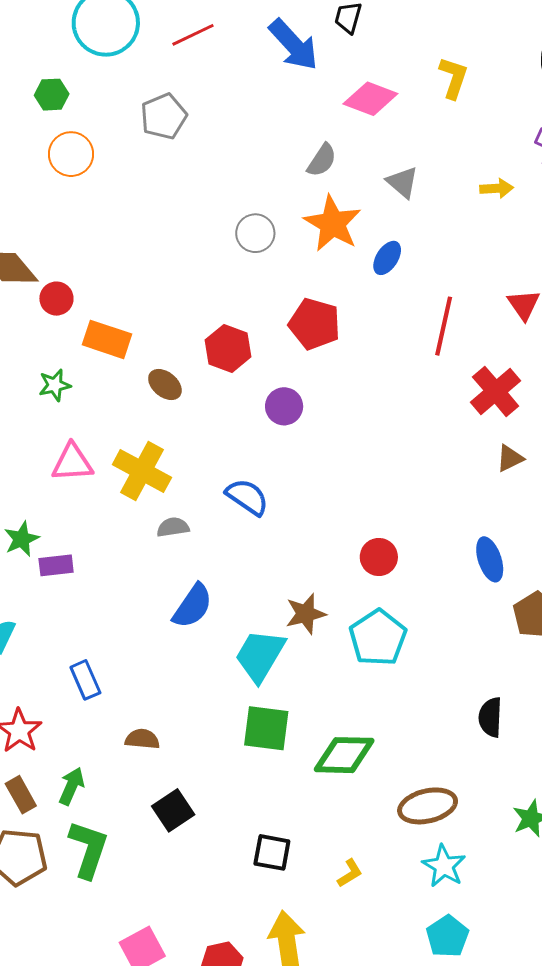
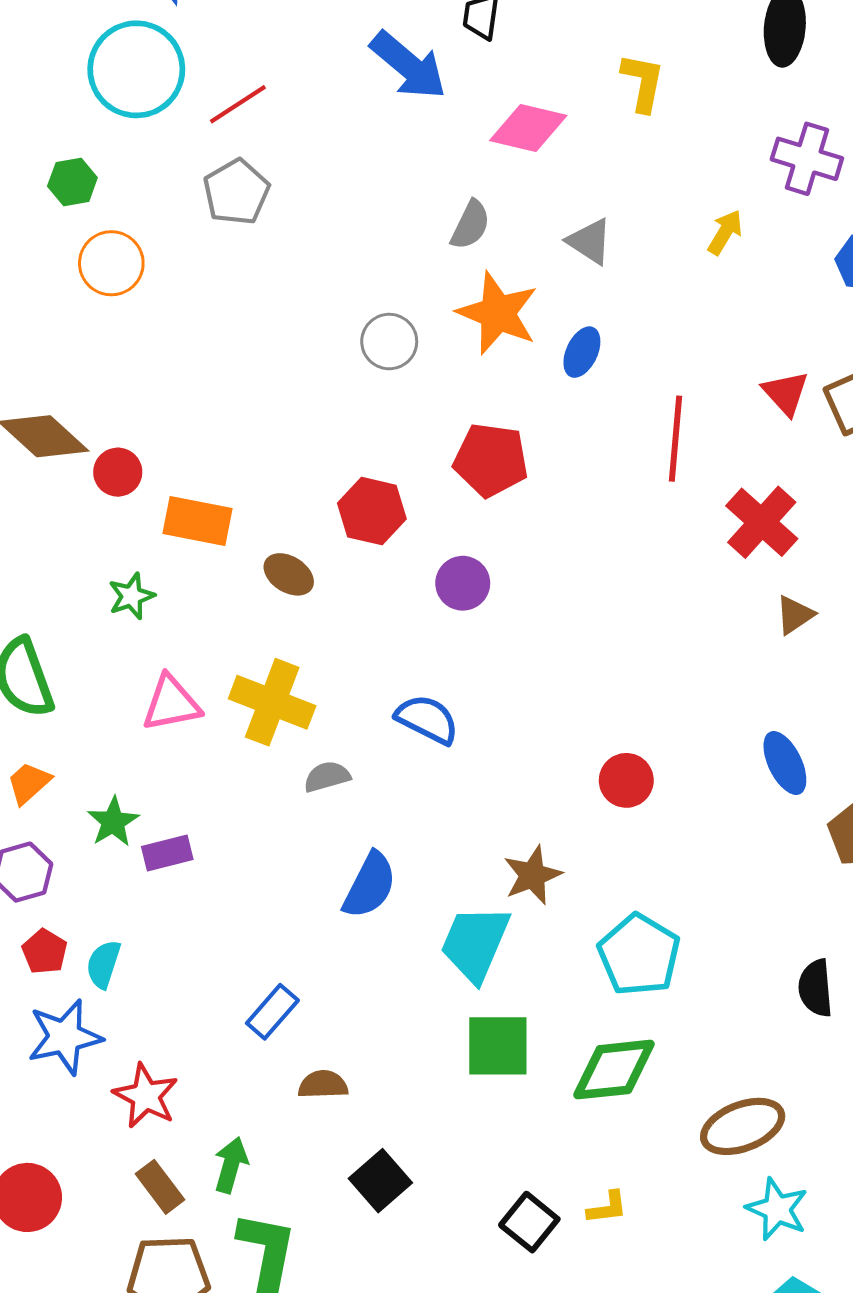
red line: (193, 35) -> (238, 104), moved
yellow arrow: (497, 188) -> (725, 232), turned -48
cyan pentagon: (378, 638) -> (639, 955), moved
blue rectangle: (85, 680) -> (272, 1012), moved, turned 72
black square: (272, 852) -> (529, 1222), turned 36
yellow L-shape: (350, 873) -> (607, 1208), moved, turned 32

